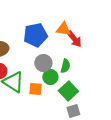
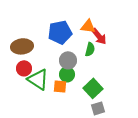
green semicircle: (65, 66) -> (90, 49), moved
green circle: (50, 77) -> (67, 74), moved

